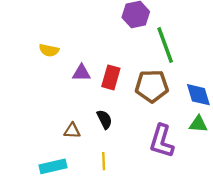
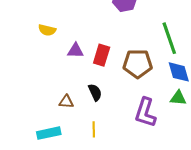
green line: (165, 45) -> (169, 38), moved

